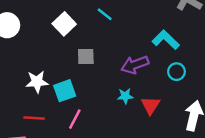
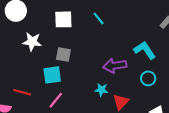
white square: (64, 24) -> (63, 19), turned 30
gray square: (86, 56) -> (63, 55), moved
white star: (37, 82) -> (32, 42), moved

